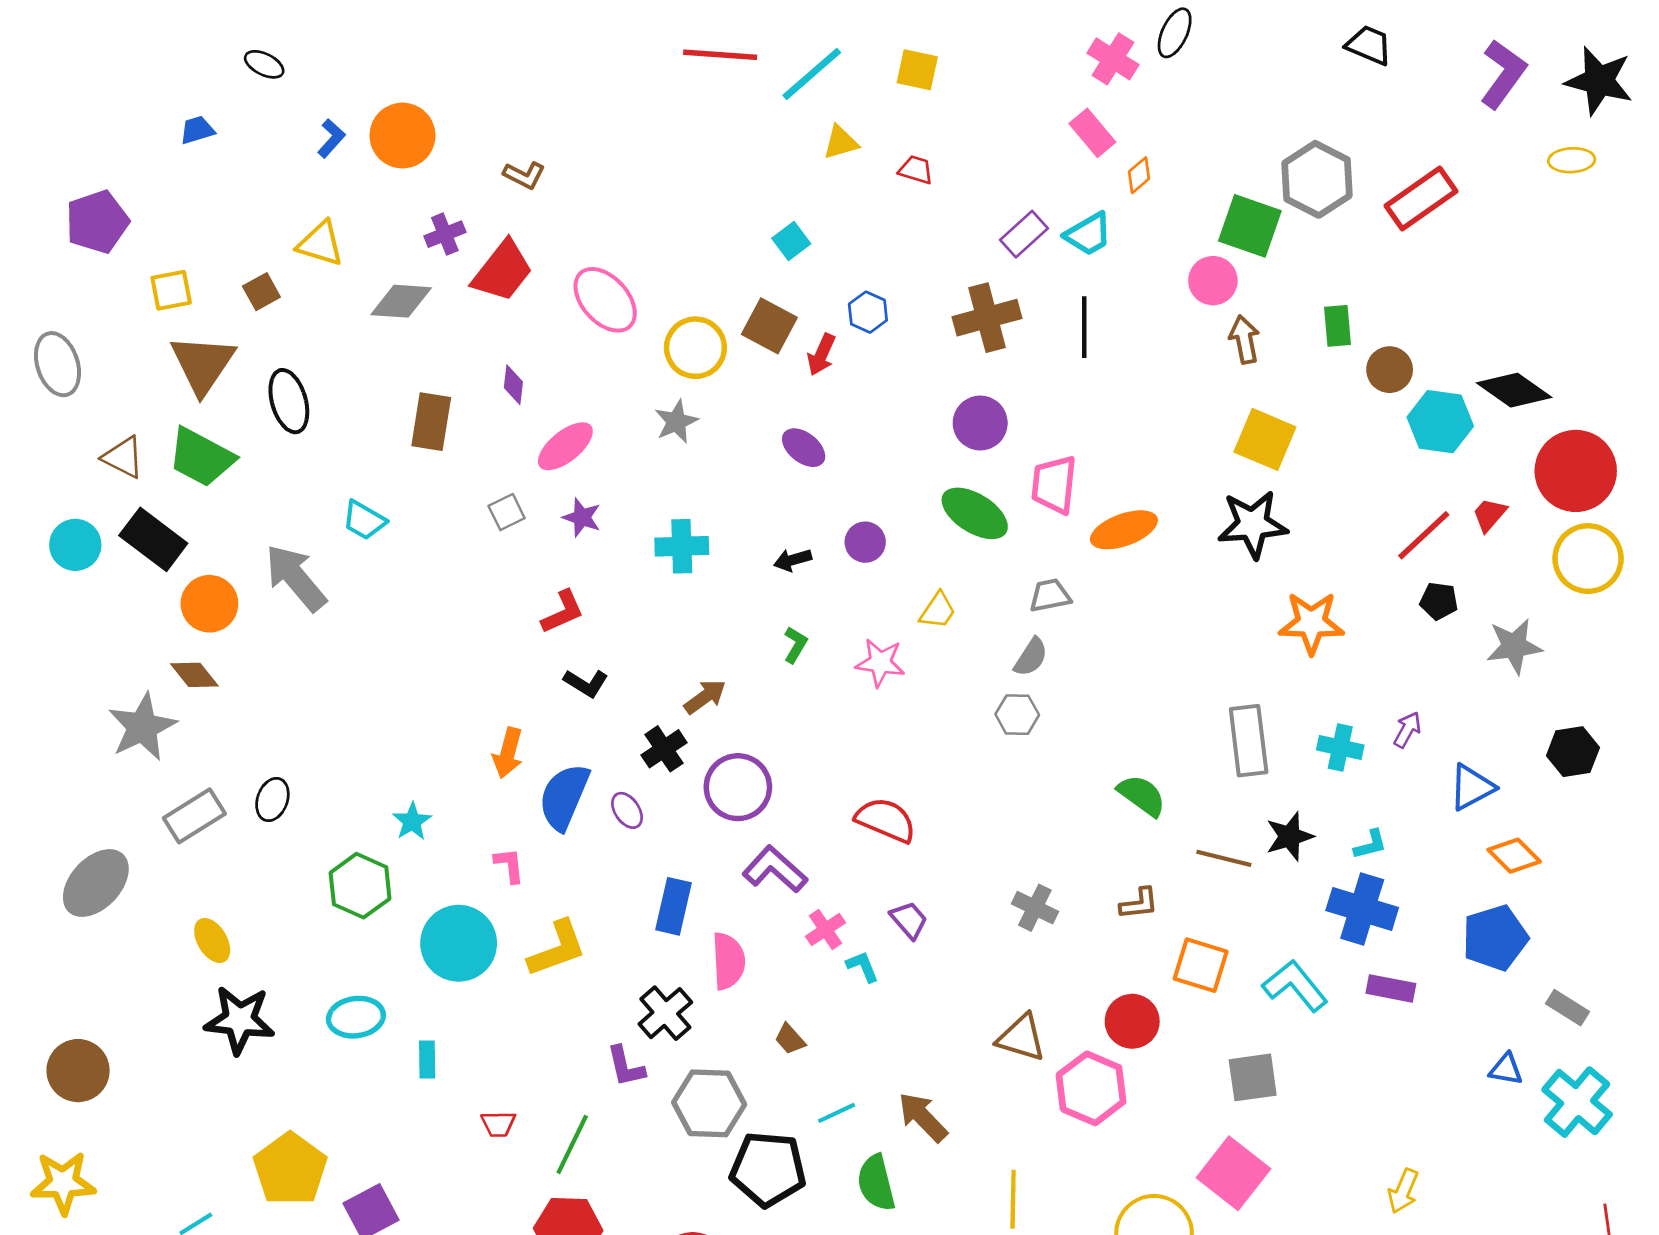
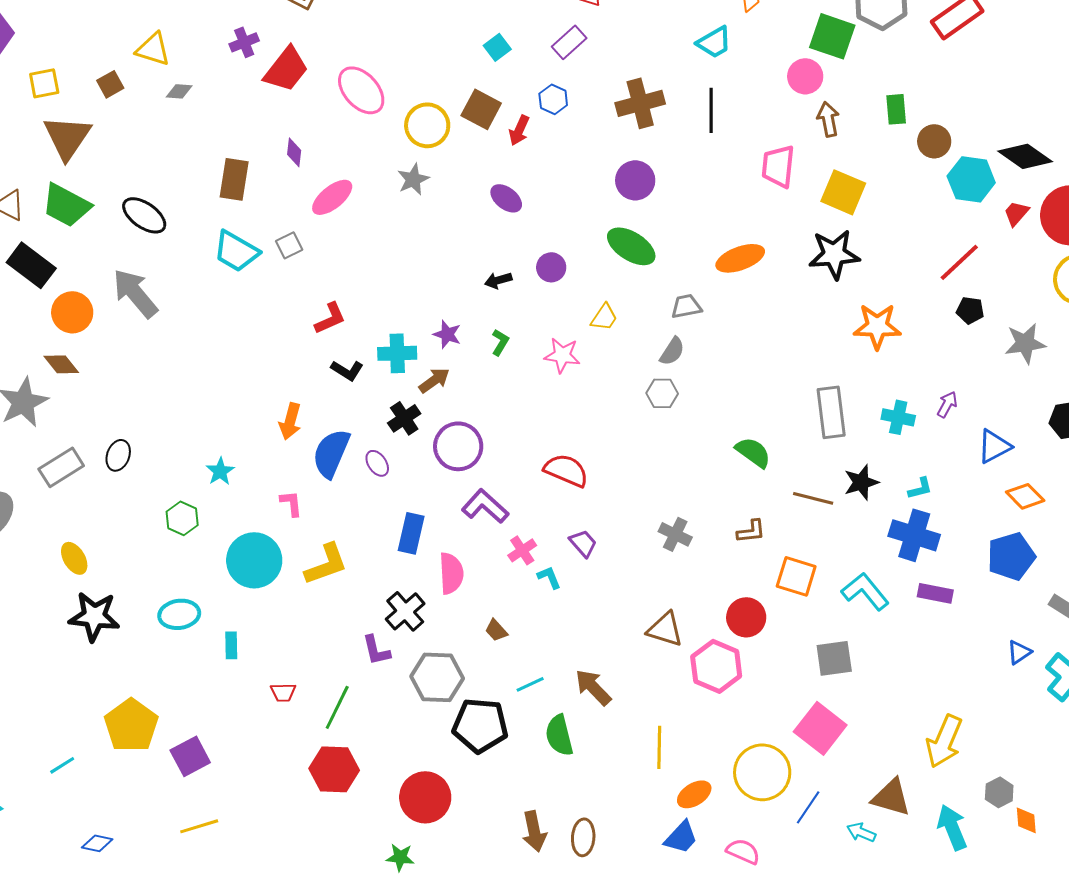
purple rectangle: (1024, 234) -> (569, 42), moved
gray diamond: (401, 301) -> (179, 91), moved, size x0.6
black ellipse: (289, 401) -> (144, 215), moved, turned -39
pink trapezoid: (1054, 485) -> (778, 166), moved
red trapezoid: (1489, 515) -> (1016, 213), moved
purple star: (582, 517) -> (447, 334), moved
cyan trapezoid: (364, 520) -> (236, 251), moved, size x1.4
cyan cross: (682, 546) -> (397, 353), moved
green hexagon: (360, 886) -> (182, 518), size x0.7
blue triangle: (1506, 1069) -> (1019, 652), turned -44
yellow arrow: (1403, 1191) -> (944, 741), size x1.6

